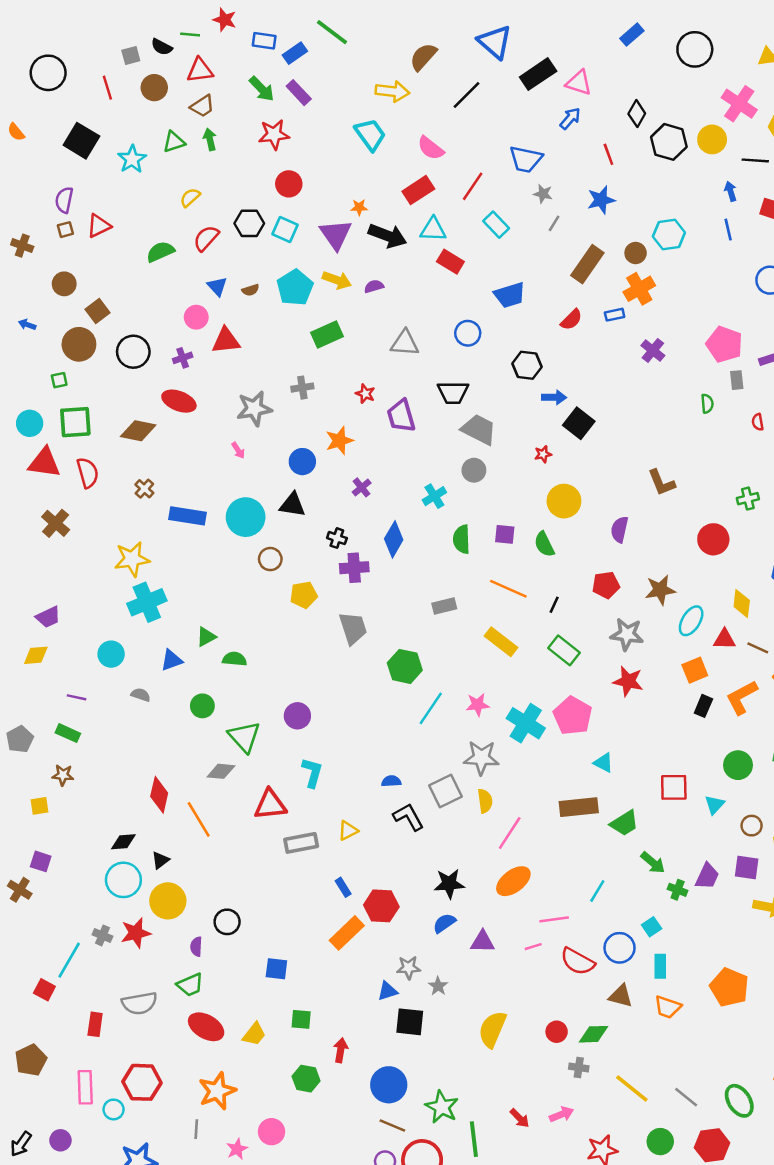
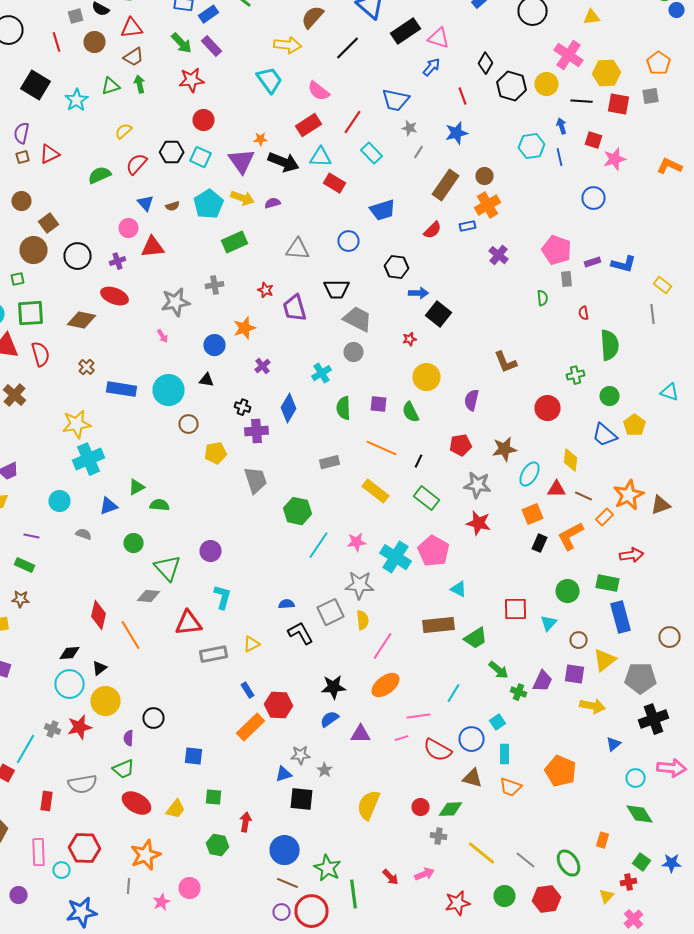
cyan hexagon: (669, 234) -> (532, 146), moved
black triangle: (292, 505) -> (206, 380), size x0.7

